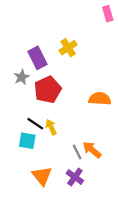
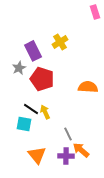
red pentagon: (48, 90) -> (42, 79), turned -30
orange arrow: (92, 150) -> (81, 150), moved
purple cross: (75, 177) -> (66, 156), turned -35

